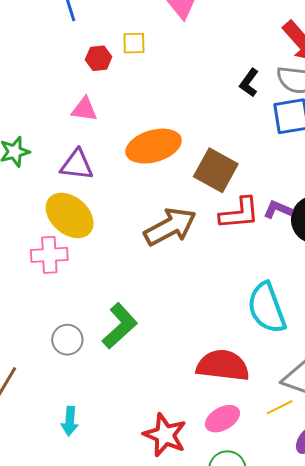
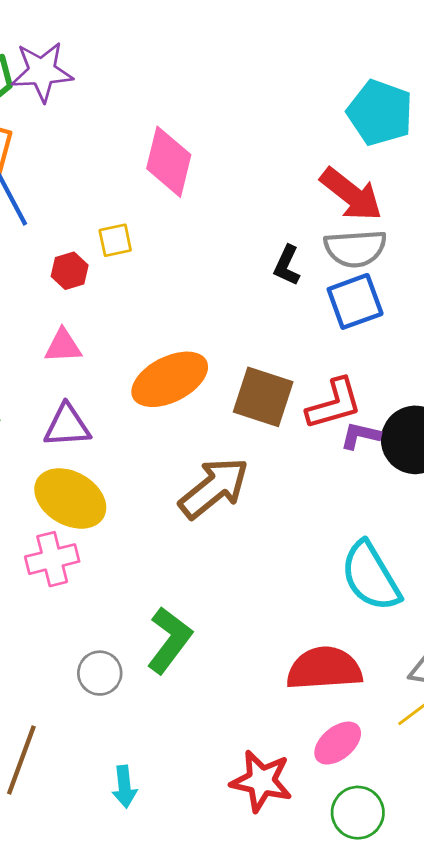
red L-shape: (239, 213) -> (334, 404), moved

